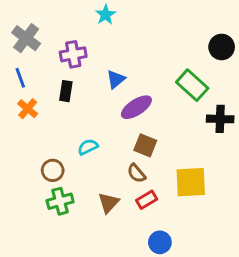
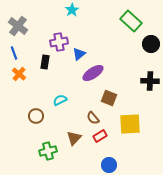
black circle: (222, 47) -> (151, 44), moved
purple cross: (73, 54) -> (59, 42), moved
green rectangle: (192, 85) -> (131, 21), moved
brown square: (145, 145) -> (109, 98), moved
green cross: (60, 201) -> (48, 151), moved

